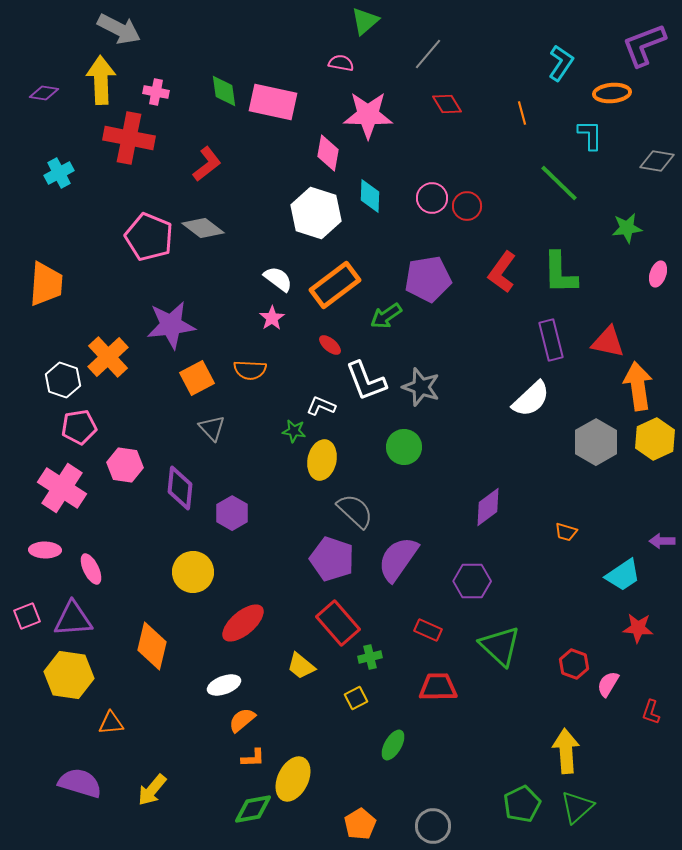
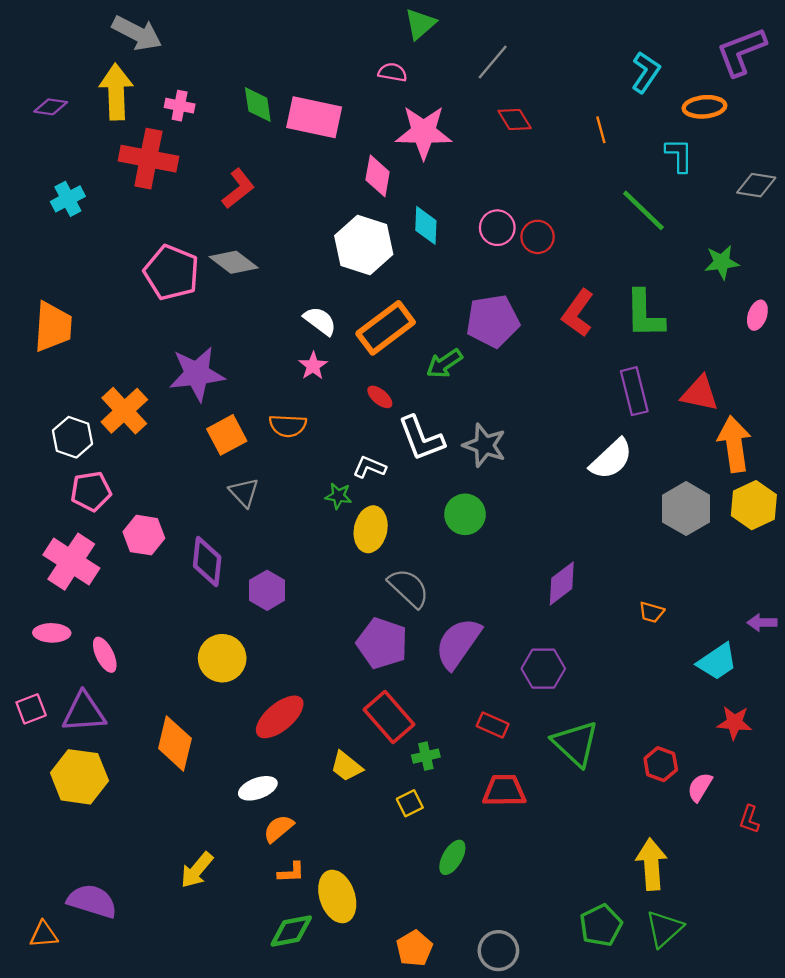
orange triangle: (111, 723) -> (44, 934), moved
yellow ellipse: (293, 779) -> (337, 896), turned -45
yellow arrow: (152, 790) -> (197, 870), moved

